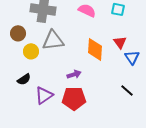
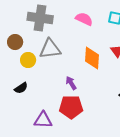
purple arrow: (74, 74) -> (71, 83), turned -104
purple triangle: (44, 95) -> (43, 120), moved, turned 36

